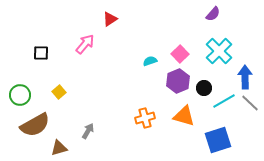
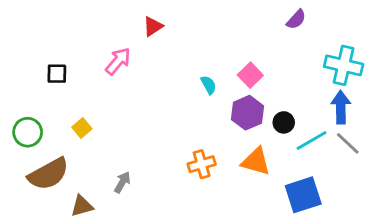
cyan cross: (219, 51) -> (344, 65), moved, turned -32
cyan semicircle: (150, 61) -> (209, 85), turned 80

